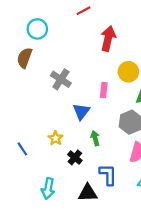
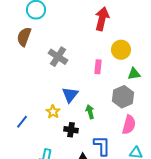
blue triangle: (81, 111) -> (70, 95), moved
blue line: (22, 149) -> (22, 122), turned 72
black cross: (75, 157) -> (71, 130), turned -32

